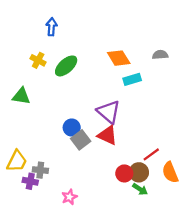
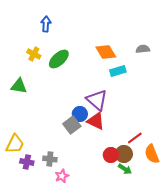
blue circle: (72, 128) -> (80, 114), moved
gray cross: (40, 170) -> (50, 159), moved

